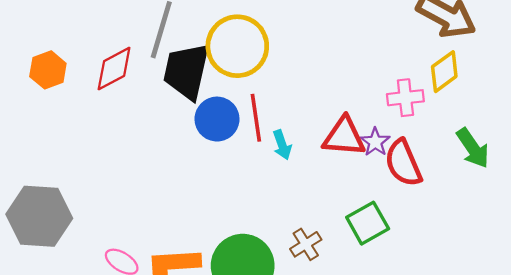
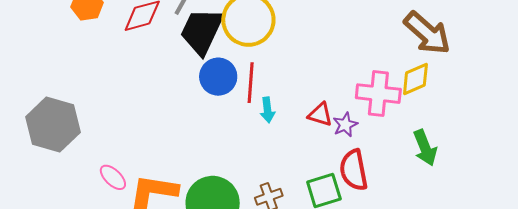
pink cross: (405, 98) -> (378, 94), size x1.4
red triangle: (344, 137) -> (320, 115), size x0.7
red semicircle: (403, 163) -> (354, 170), moved

